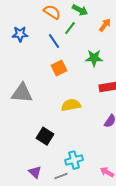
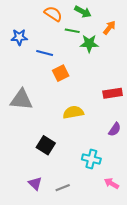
green line: (70, 28) -> (72, 31), turned 64
blue line: (54, 41) -> (45, 53), moved, turned -42
green star: (94, 58) -> (89, 43), moved
cyan cross: (74, 160) -> (91, 159), moved, turned 30

